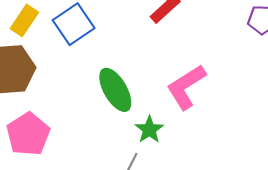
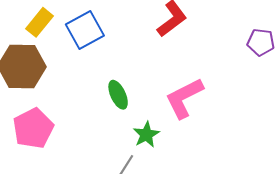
green ellipse: (115, 90) -> (118, 95), size x0.7

